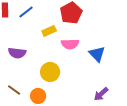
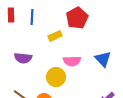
blue line: (26, 12) -> (32, 17), turned -49
pink semicircle: (70, 44) -> (72, 61), moved

